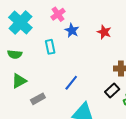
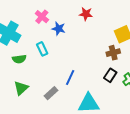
red star: (104, 32) -> (86, 14), moved
green semicircle: (15, 54) -> (19, 59), moved
gray rectangle: (38, 99) -> (51, 93), moved

